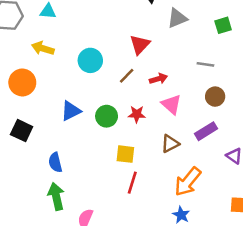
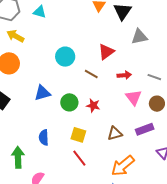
yellow arrow: (43, 48) -> (15, 36), moved
brown line: (127, 76) -> (91, 74), turned 64
red arrow: (158, 79) -> (124, 75), moved
pink triangle: (171, 104) -> (134, 98), moved
blue semicircle: (55, 162) -> (44, 137), moved
red line: (132, 183) -> (79, 158), turned -66

